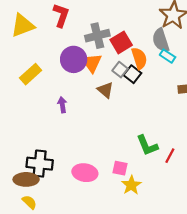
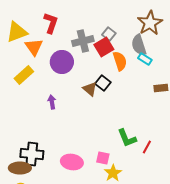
orange triangle: (92, 63) -> (34, 47), moved
gray square: (120, 70) -> (109, 34), moved
black square: (132, 74) -> (103, 83), moved

